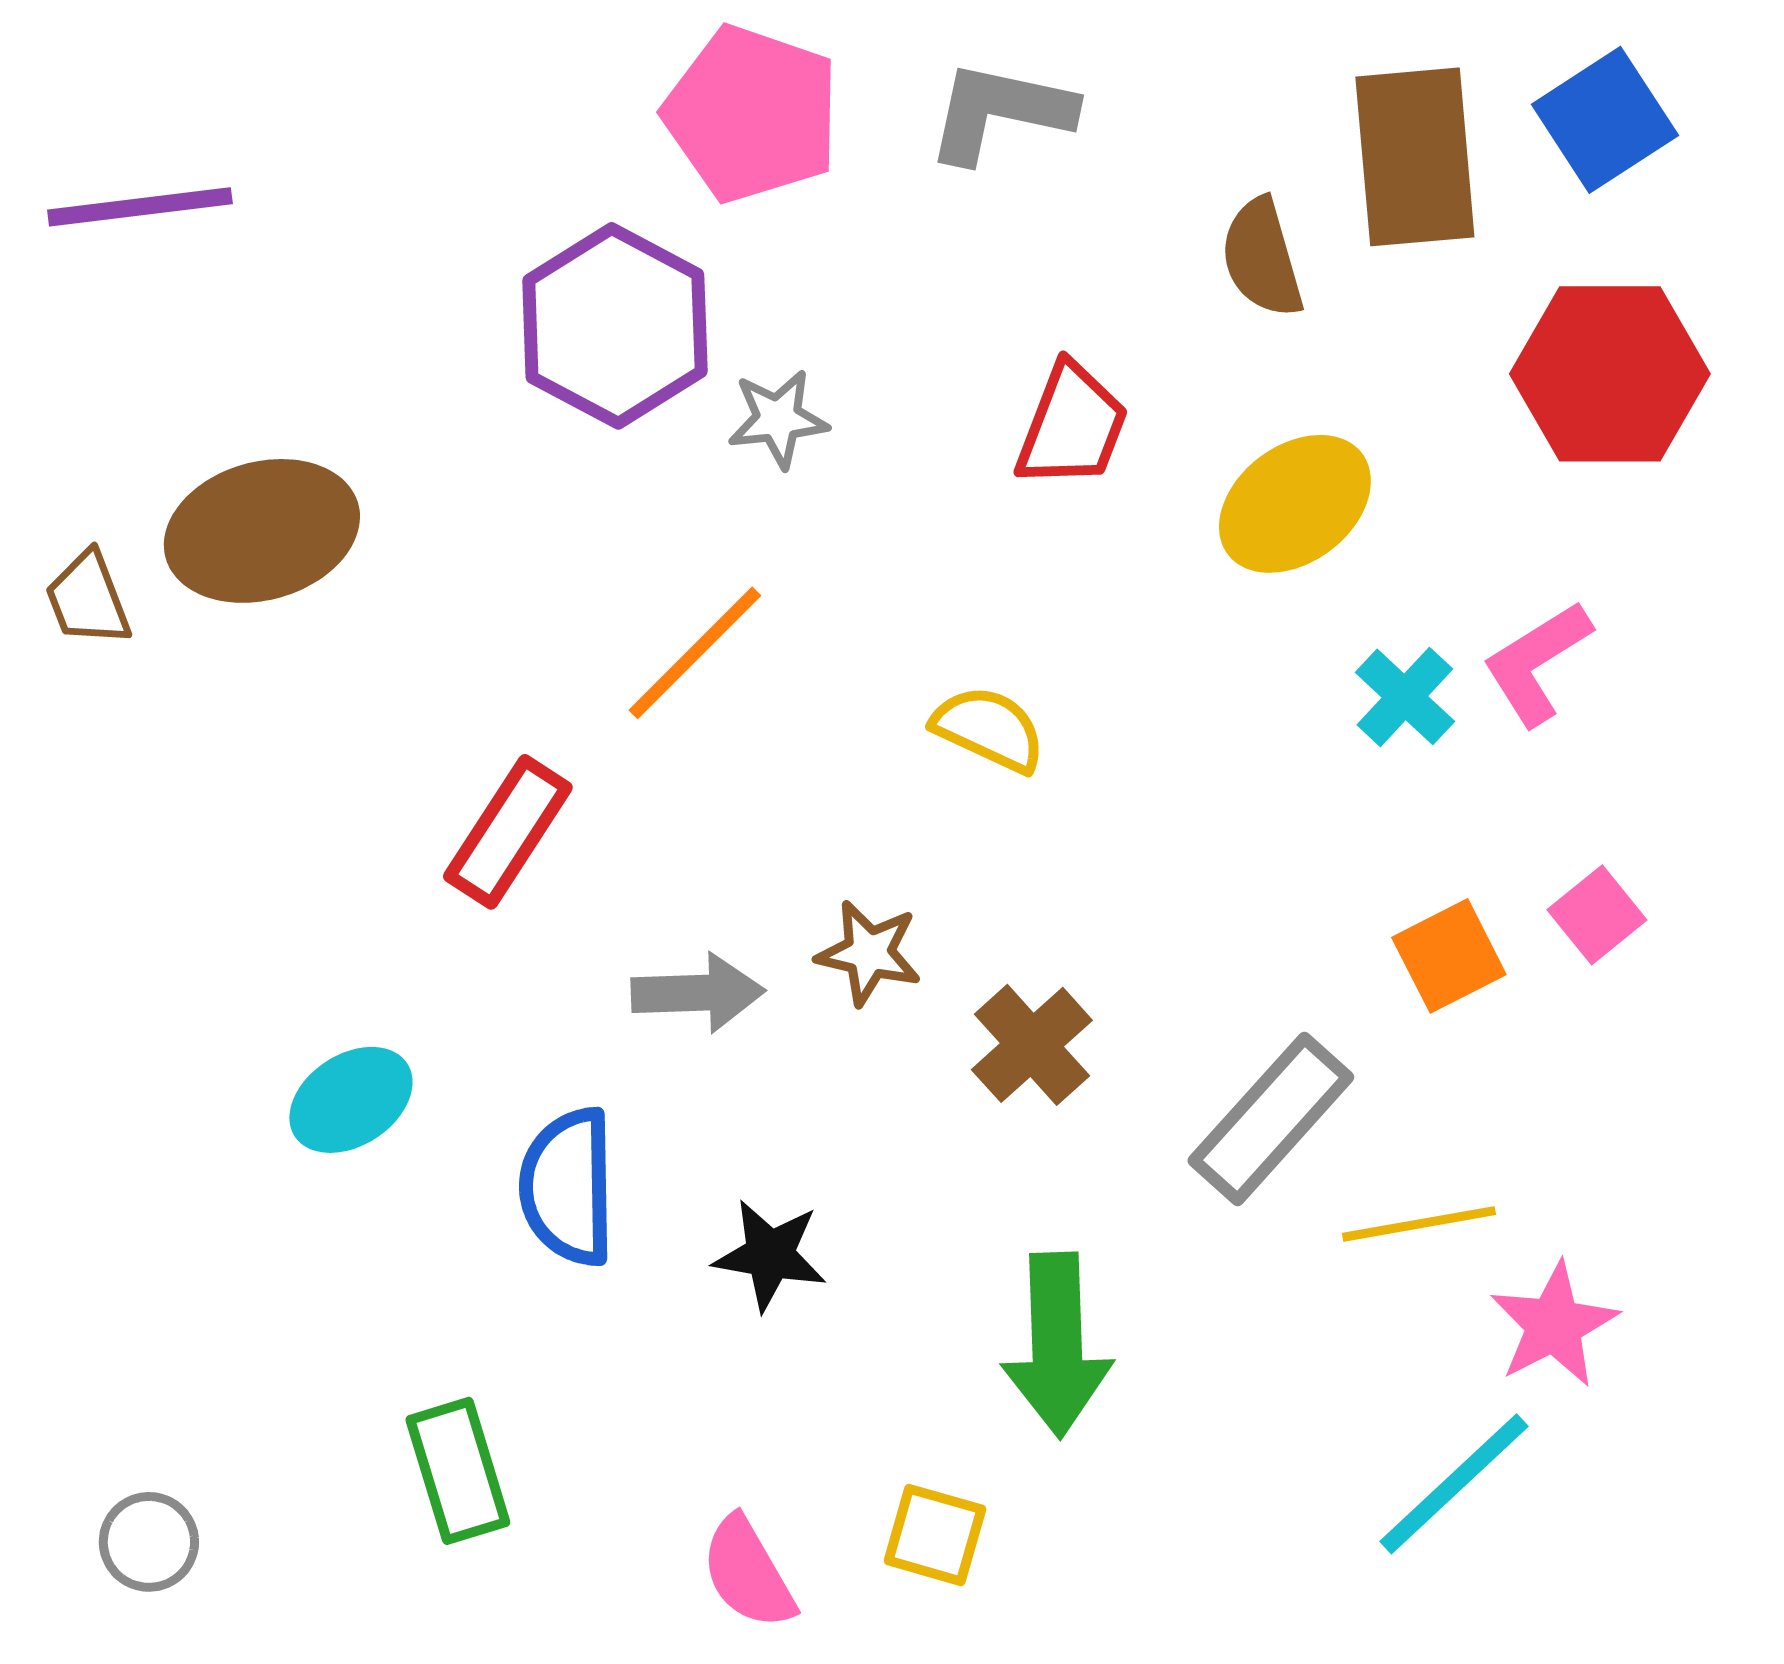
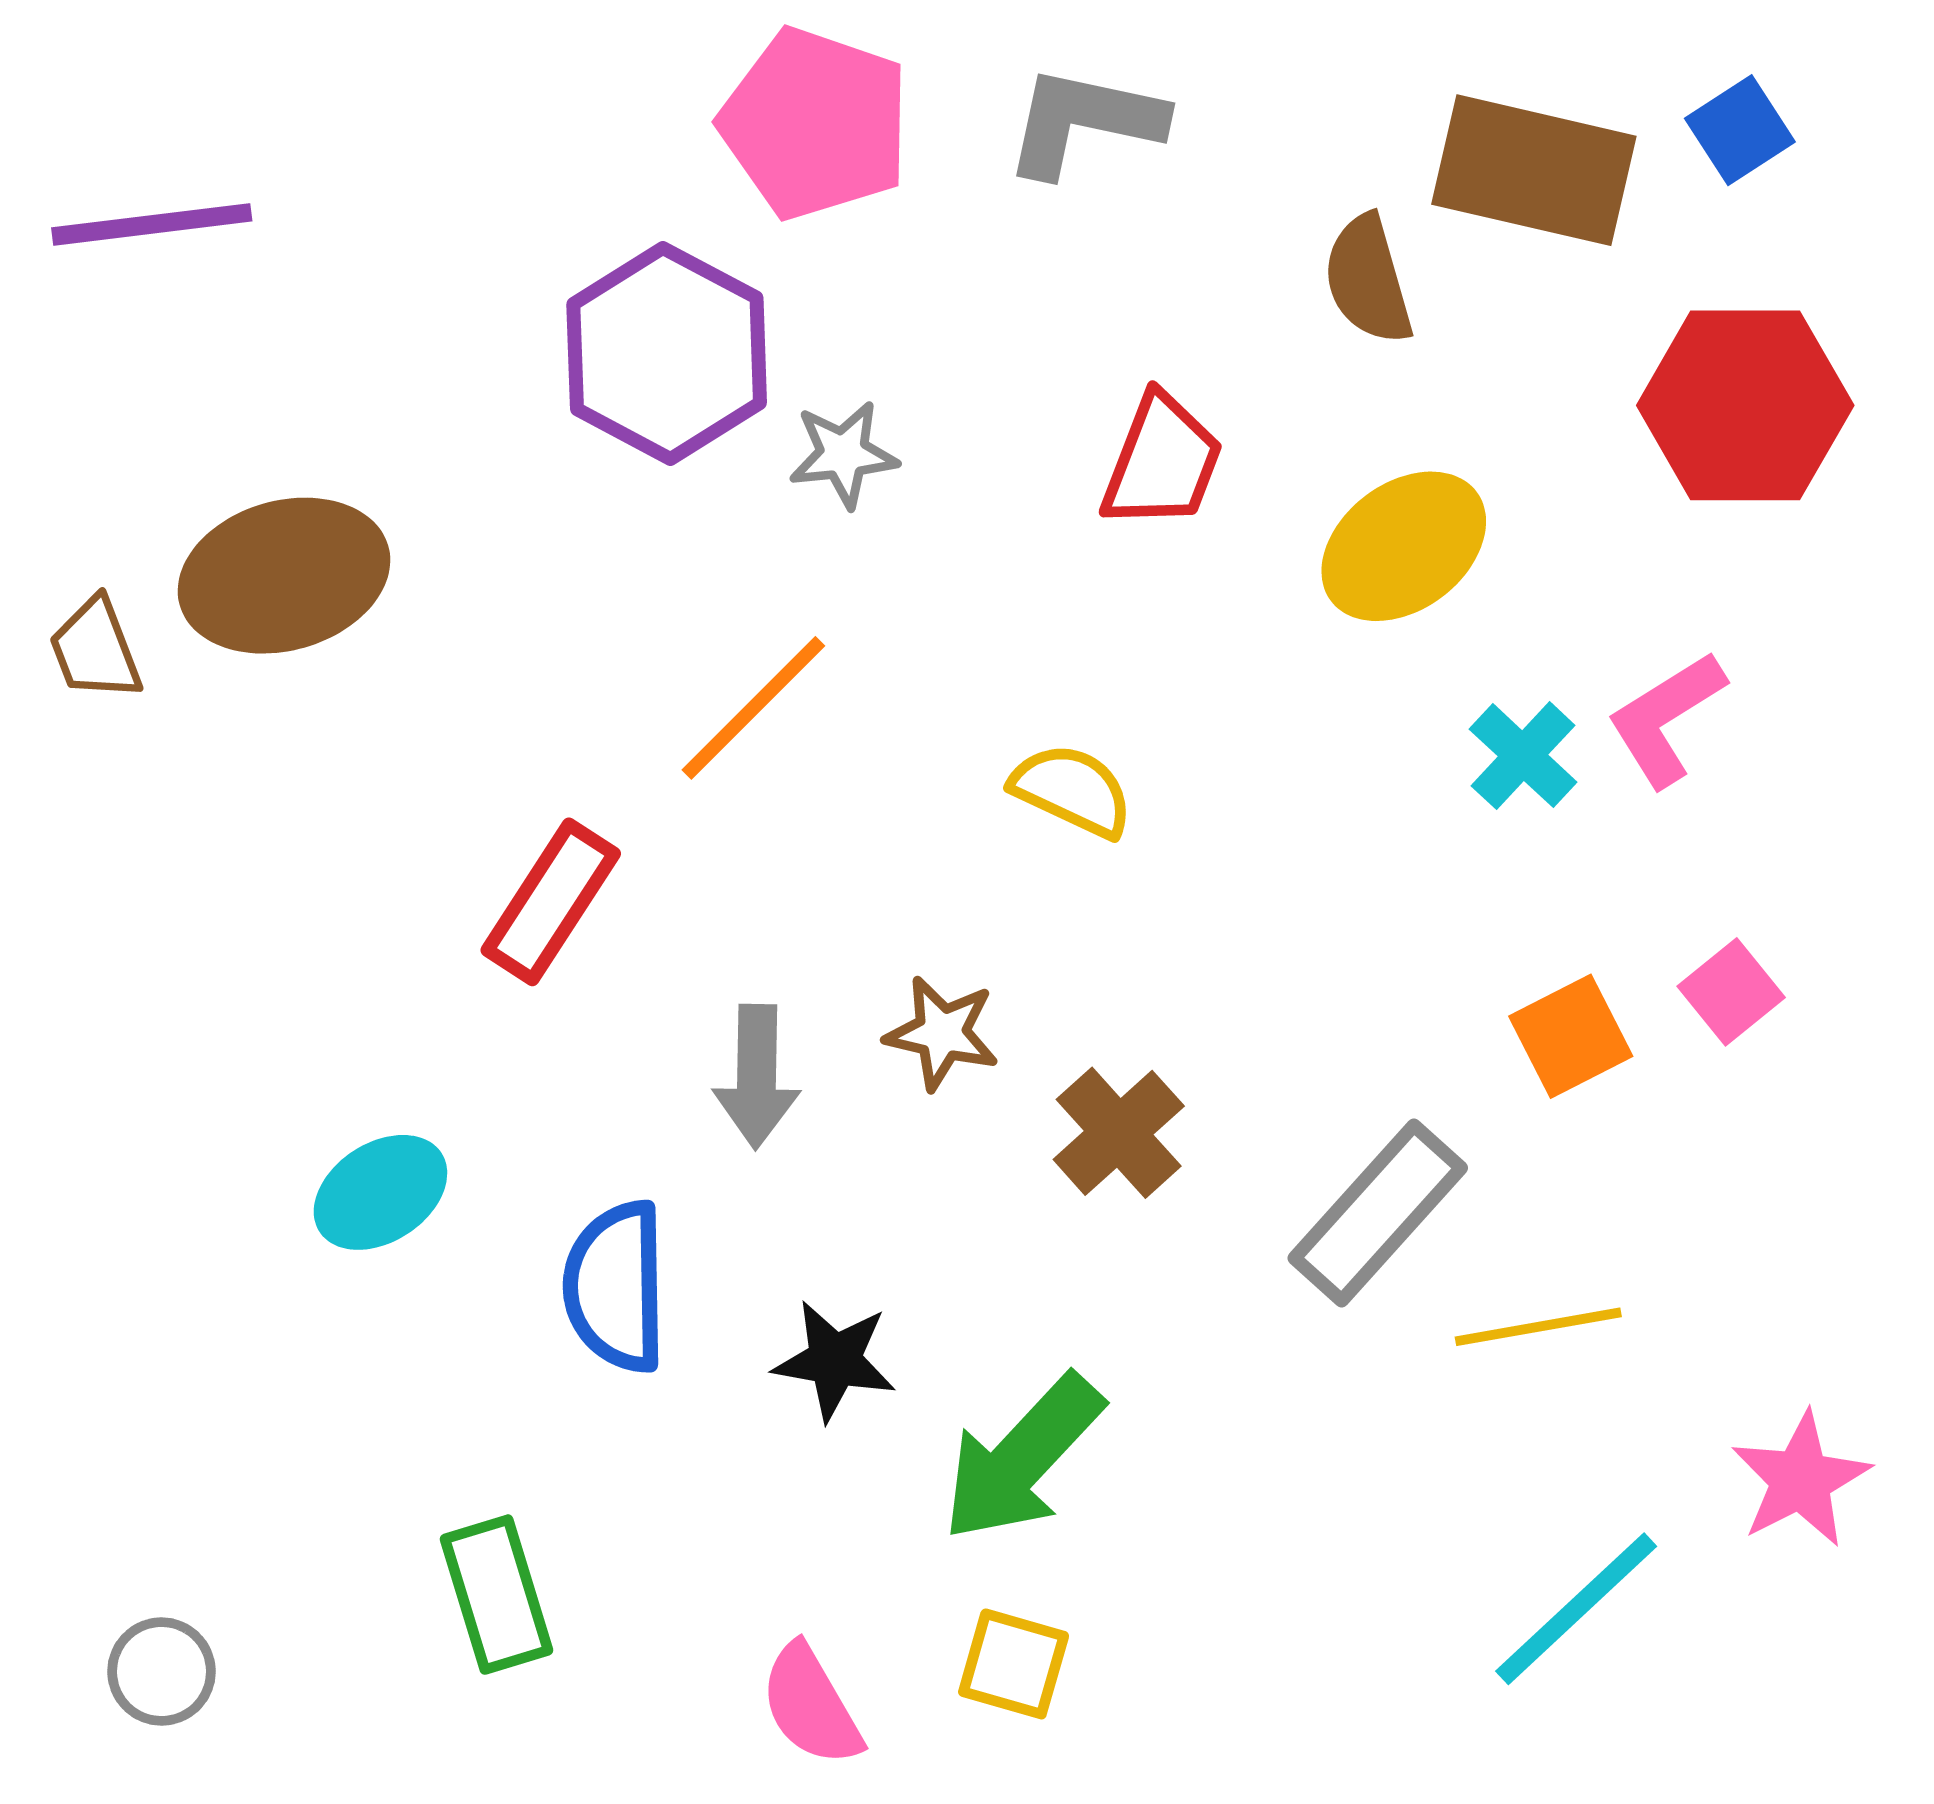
blue square: (1605, 120) -> (1740, 130), size x0.7
brown rectangle: (1415, 157) -> (1534, 170), turned -72
gray arrow: (698, 993) -> (757, 1076), turned 93
pink star: (1554, 1325) -> (1801, 1480), moved
green arrow: (1057, 1345) -> (1022, 1458), moved, turned 45

